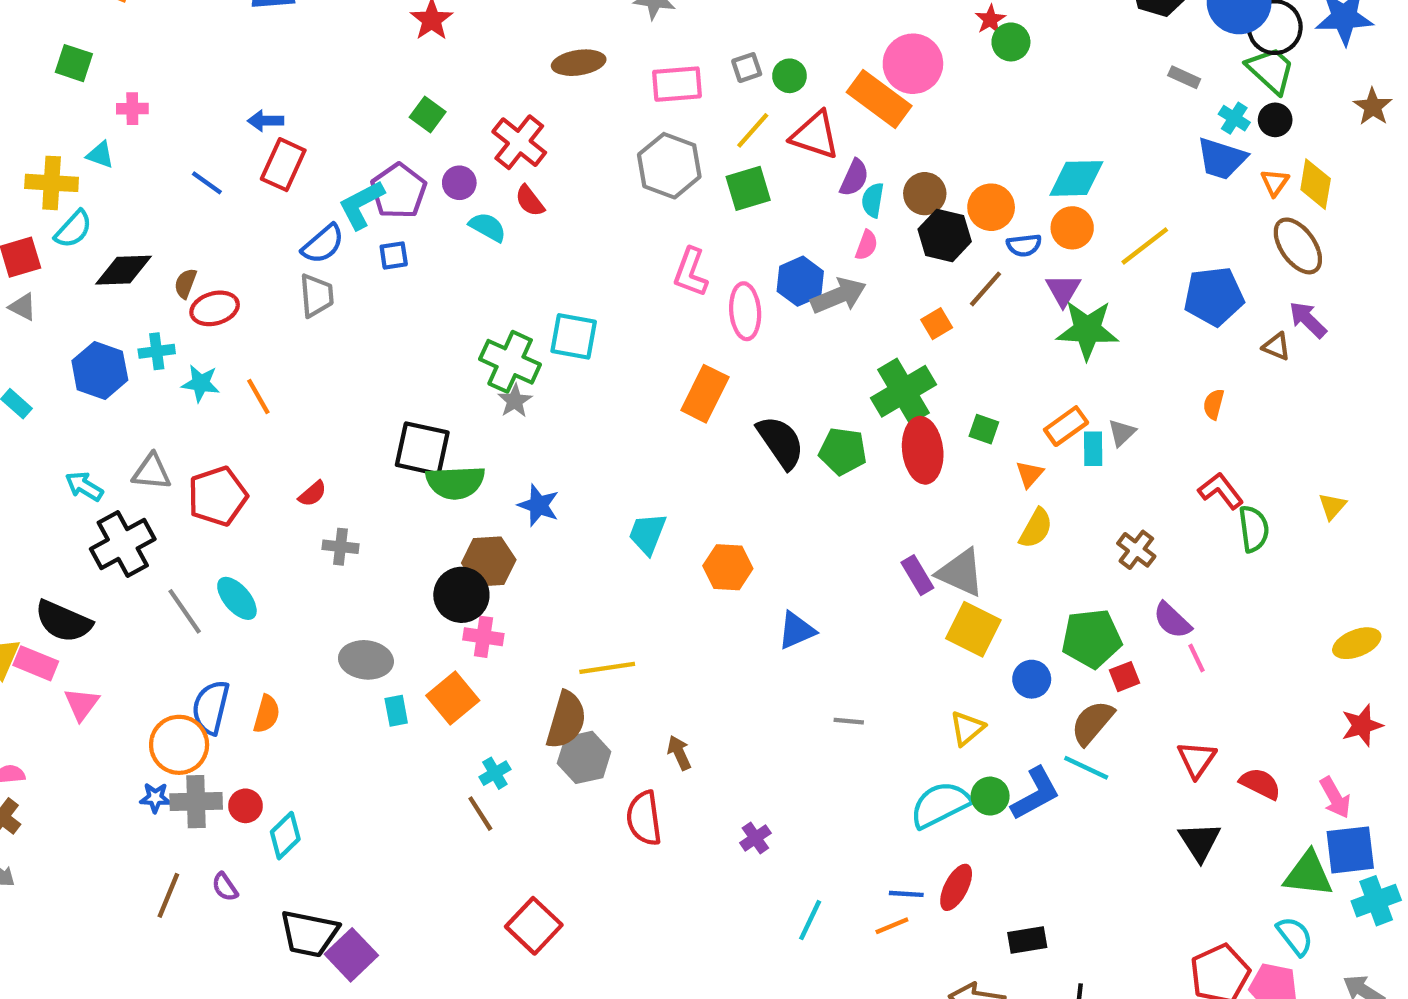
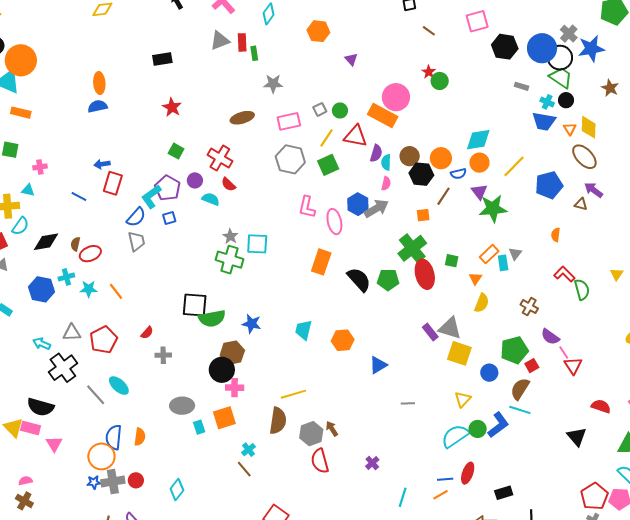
orange square: (937, 324) -> (423, 215), turned 32
gray star: (515, 401) -> (230, 236), moved
orange square: (453, 698) -> (224, 418), turned 30
gray hexagon: (584, 757) -> (311, 434), moved
red triangle: (1197, 759) -> (573, 366), moved
cyan diamond: (285, 836) -> (177, 490), moved

